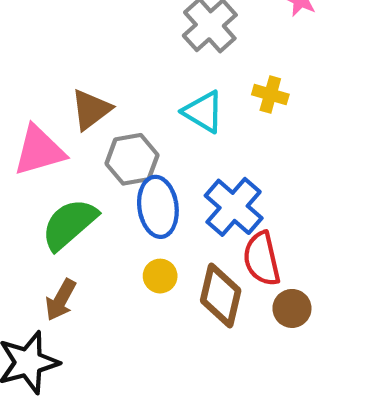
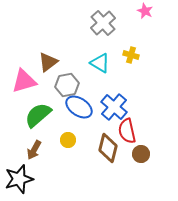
blue ellipse: (158, 207) -> (79, 107), turned -48
yellow circle: (160, 276) -> (68, 140), moved

